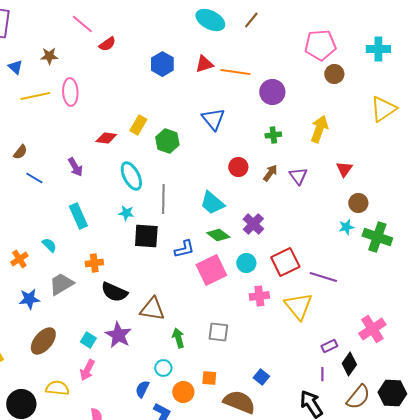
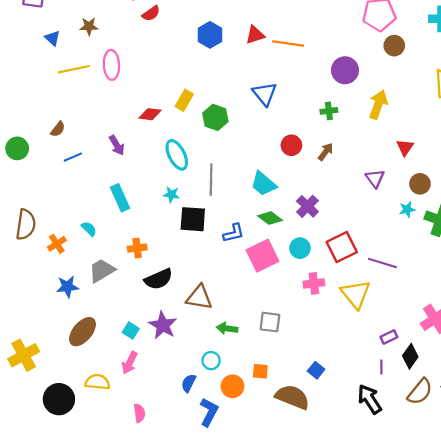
purple circle: (272, 92) -> (345, 70), moved
purple triangle: (298, 176) -> (375, 178), moved
blue line: (34, 178) -> (73, 157), turned -54
black semicircle: (114, 292) -> (159, 279), turned -48
green arrow: (178, 338) -> (227, 328), turned -66

